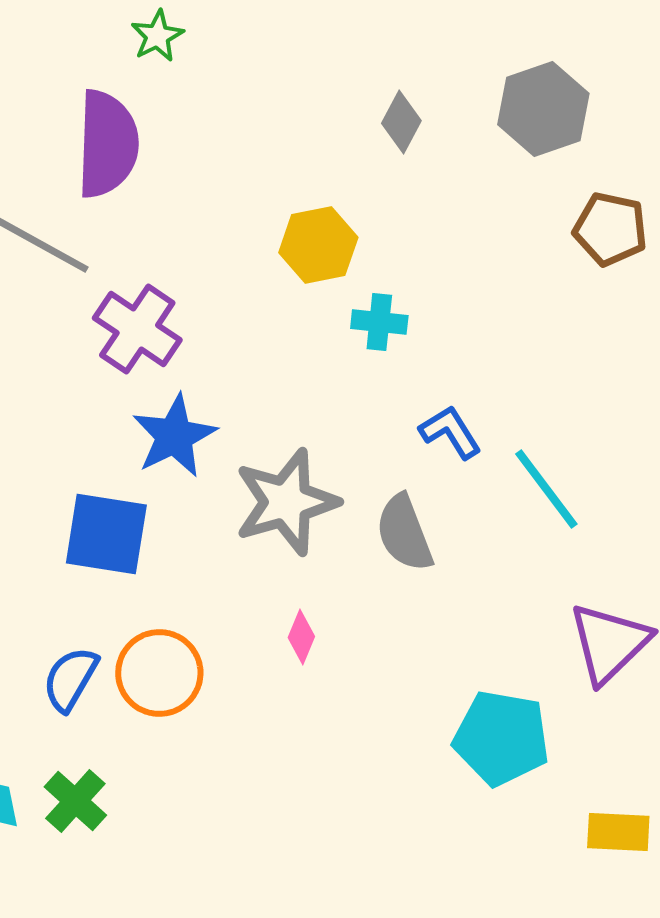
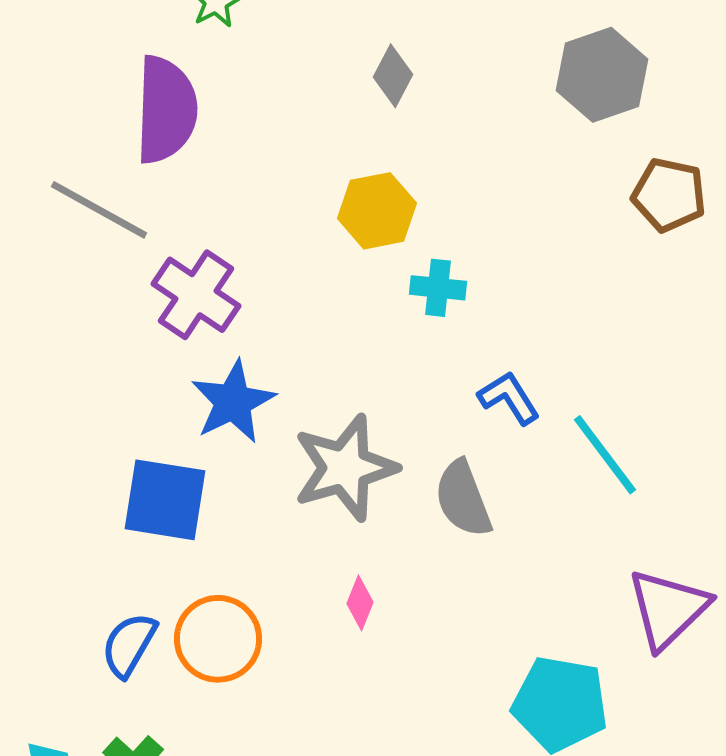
gray diamond: (401, 122) -> (393, 76), moved

